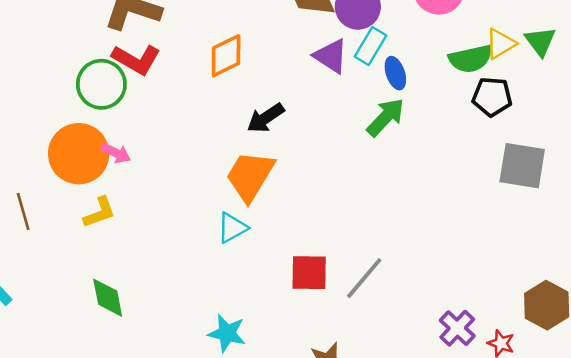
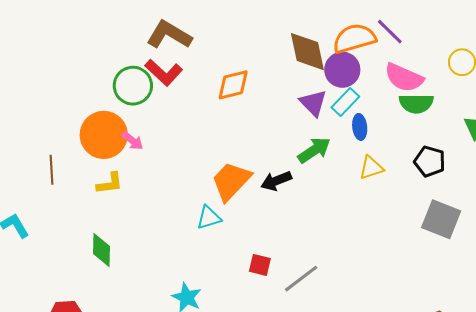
yellow triangle: (501, 44) -> (371, 168), moved
green semicircle: (471, 59) -> (416, 103), moved
green arrow: (386, 117) -> (314, 150), moved
black arrow: (266, 118) -> (276, 181), moved
red square: (309, 273) -> (260, 265), size x0.7

